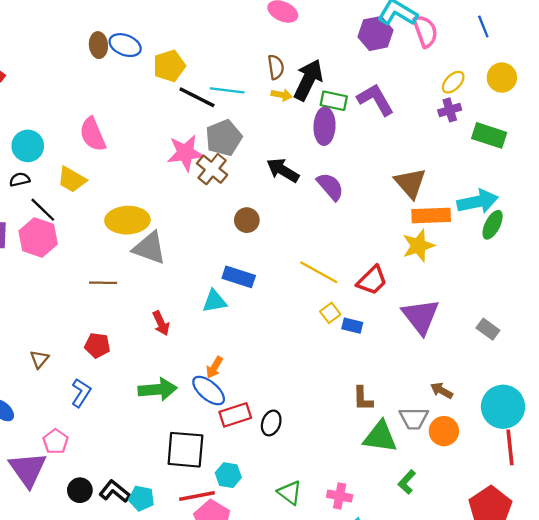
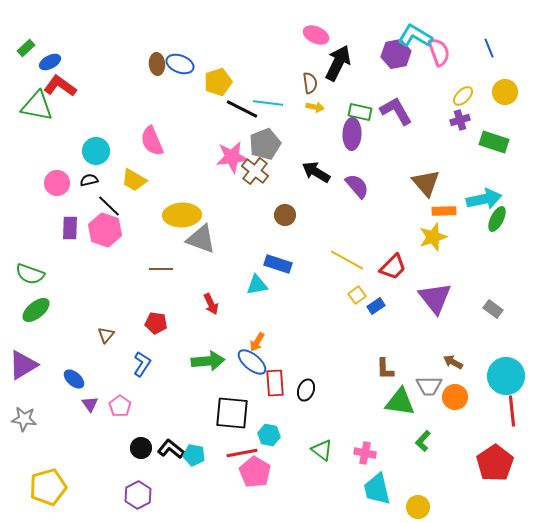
black arrow: (308, 80) -> (338, 63), moved
orange rectangle: (431, 215) -> (444, 211), size x0.7
blue rectangle: (352, 326) -> (376, 306), turned -48
red rectangle: (235, 415) -> (275, 383), turned -76
purple triangle: (28, 469) -> (90, 404), moved, size x0.5

